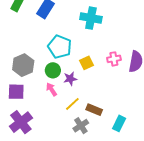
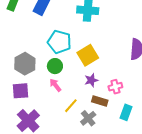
pink cross: (114, 59) -> (115, 87), moved
yellow square: (87, 63) -> (88, 55), size x1.5
purple star: (70, 79) -> (91, 80), moved
yellow line: (72, 104) -> (71, 106), moved

